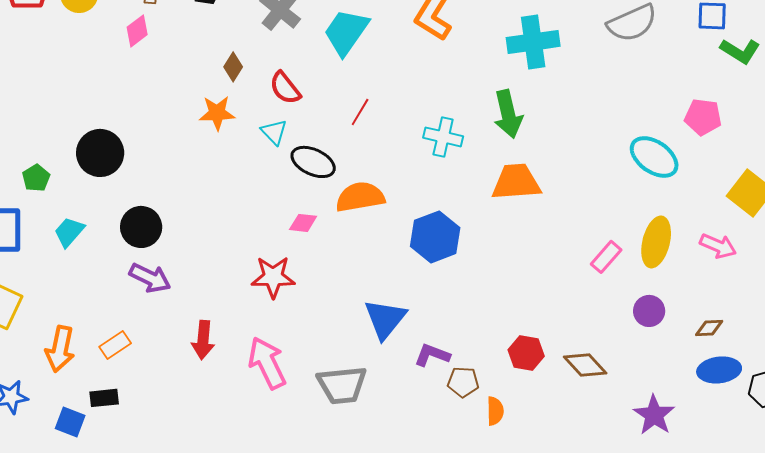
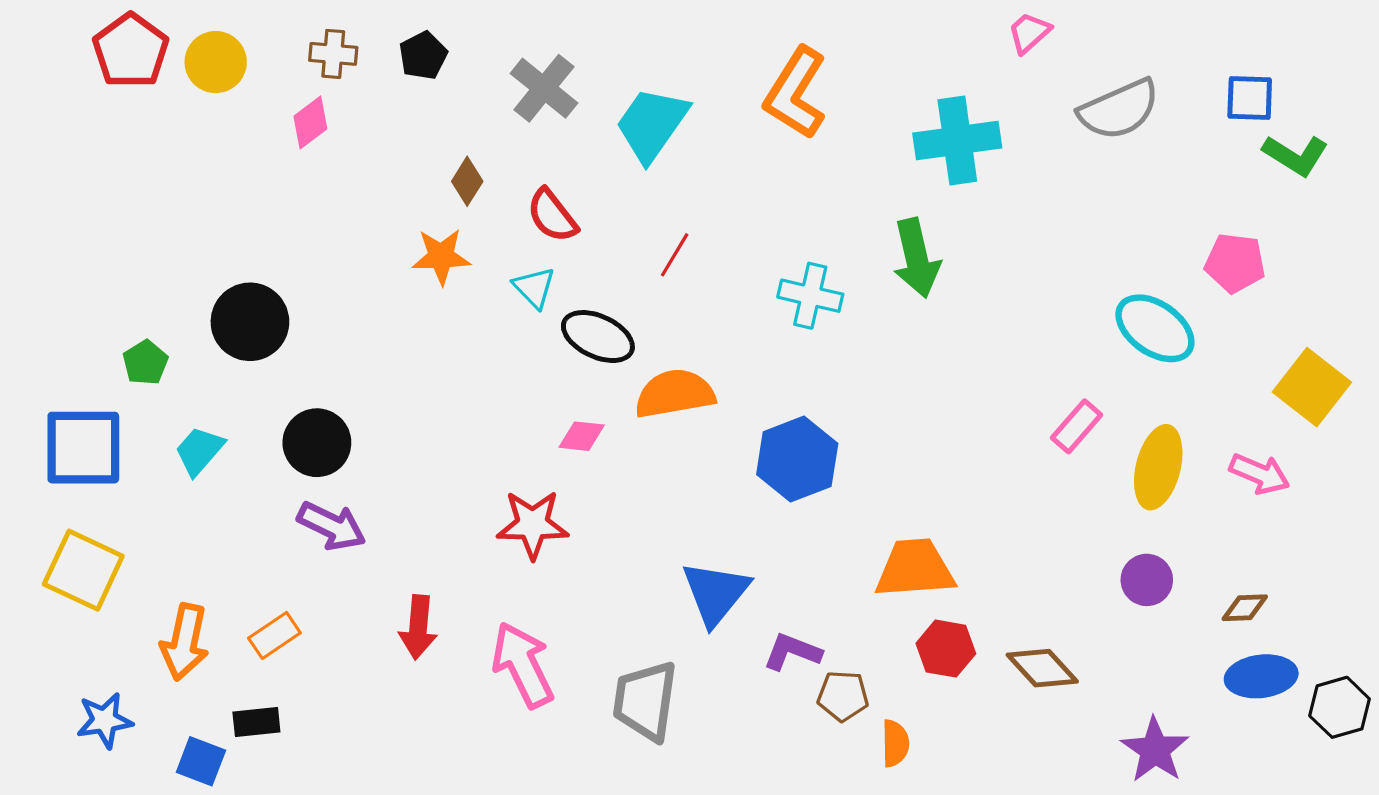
orange trapezoid: (516, 182) -> (915, 568), moved
pink rectangle: (606, 257) -> (1077, 426), moved
gray trapezoid: (342, 385) -> (645, 701), turned 104

